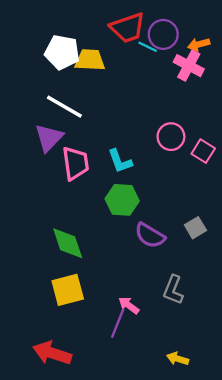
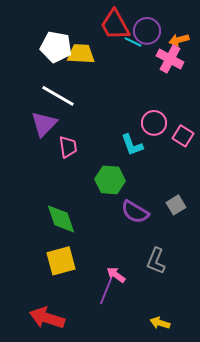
red trapezoid: (128, 28) -> (115, 25), turned 80
cyan L-shape: (120, 161) -> (132, 145), moved
pink trapezoid: (75, 163) -> (68, 147), size x0.7

